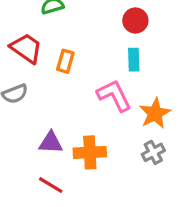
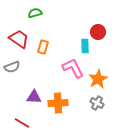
red circle: (135, 21) -> (98, 32), moved
gray cross: (153, 152) -> (97, 103), turned -32
red line: (51, 185) -> (22, 123), moved

